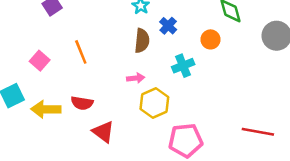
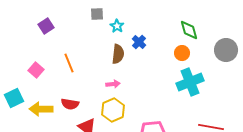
orange circle: (210, 39) -> (182, 53), moved
cyan cross: (183, 66) -> (190, 82), moved, size x1.5
yellow hexagon: (154, 103) -> (113, 110), moved

